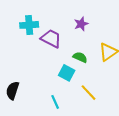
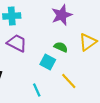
purple star: (81, 24) -> (62, 15), size x1.5
purple trapezoid: (51, 38) -> (17, 43), moved

